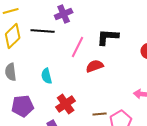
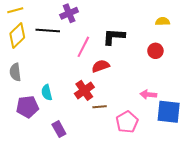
cyan semicircle: (47, 76) -> (47, 92), moved
red cross: (66, 104) -> (84, 90), moved
brown line: (100, 114) -> (100, 107), moved

